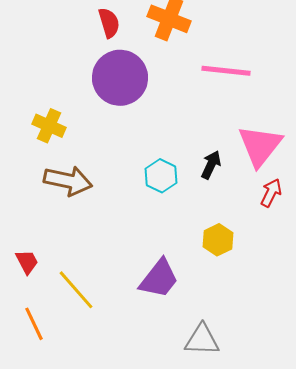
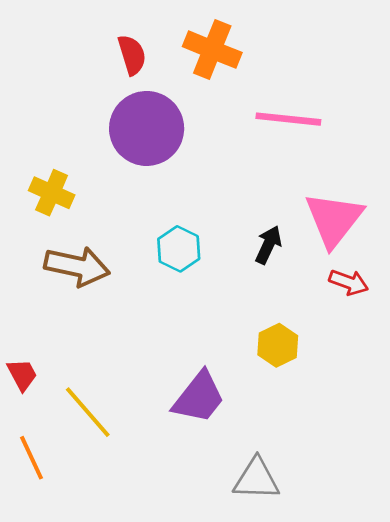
cyan hexagon: (161, 176) -> (179, 249), moved
red arrow: (271, 193) -> (349, 282), turned 84

